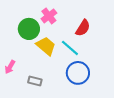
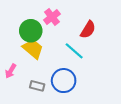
yellow trapezoid: (46, 46) -> (33, 49), moved
blue circle: (78, 73) -> (64, 81), moved

